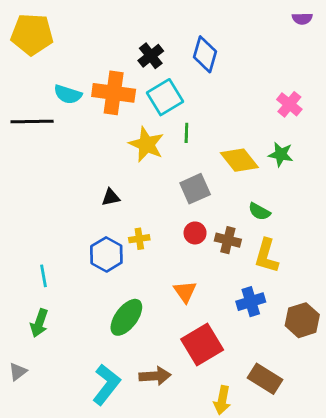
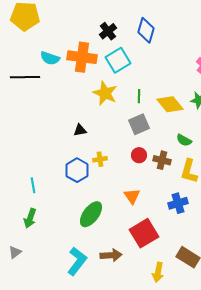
green line: (186, 133) -> (139, 96), moved

